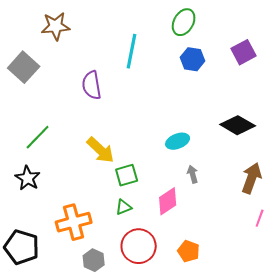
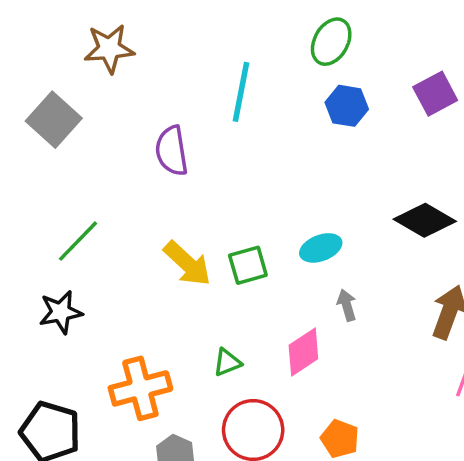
green square: (127, 175) -> (248, 265), moved
black star: (28, 178) -> (61, 312), turned 30

